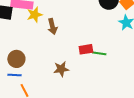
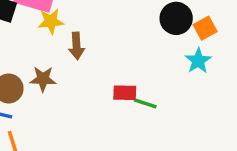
brown star: (61, 69) -> (43, 79), moved

